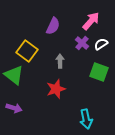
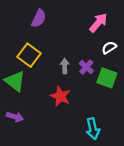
purple semicircle: (53, 26) -> (39, 18), moved
purple cross: (82, 43) -> (86, 67), moved
red star: (56, 89) -> (60, 96), turned -30

